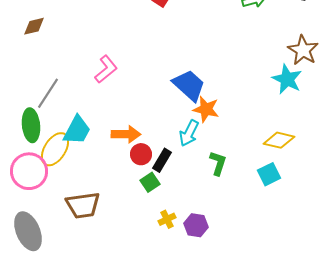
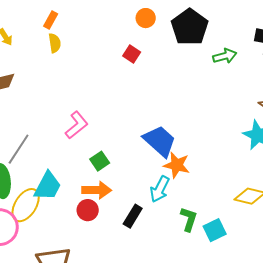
red circle: (141, 154) -> (88, 210), moved
cyan square: (269, 174) -> (215, 230), moved
green square: (150, 182) -> (100, 161), moved

